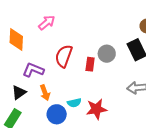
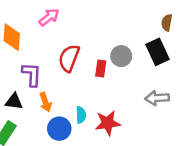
purple L-shape: (33, 70) -> (32, 74), turned 70
black triangle: (19, 92) -> (14, 101), turned 42
cyan semicircle: (74, 103) -> (81, 115), turned -80

